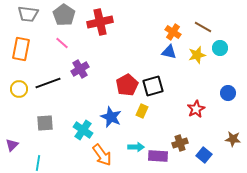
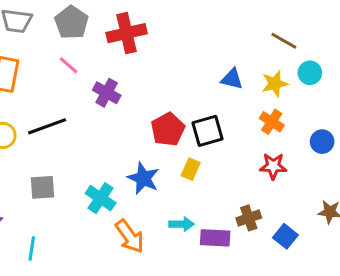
orange cross: (173, 32) -> (272, 122), moved
purple cross: (80, 69) -> (107, 93), moved, turned -30
red star: (196, 109) -> (273, 166), turned 30

